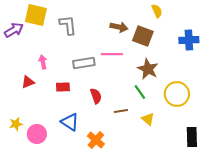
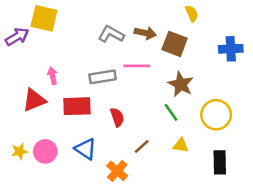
gray L-shape: (68, 25) -> (111, 34), moved, turned -55
red triangle: (28, 82) -> (34, 100), size x1.5
red rectangle: (63, 87) -> (77, 106), size x1.6
brown line: (121, 111) -> (142, 146), moved, turned -32
yellow triangle: (148, 119) -> (181, 145), turned -32
pink circle: (37, 134) -> (45, 151), moved
black rectangle: (192, 137) -> (220, 162), moved

